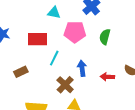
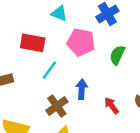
red arrow: (107, 77) -> (112, 106), turned 40

